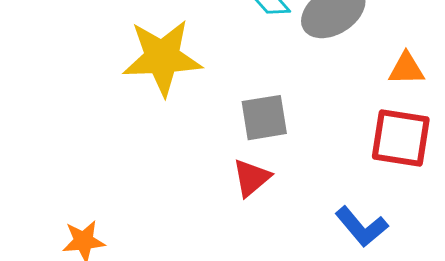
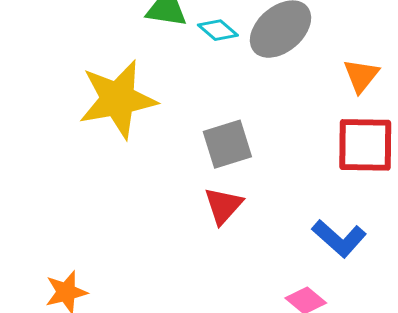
orange triangle: (406, 69) -> (361, 76), turned -42

